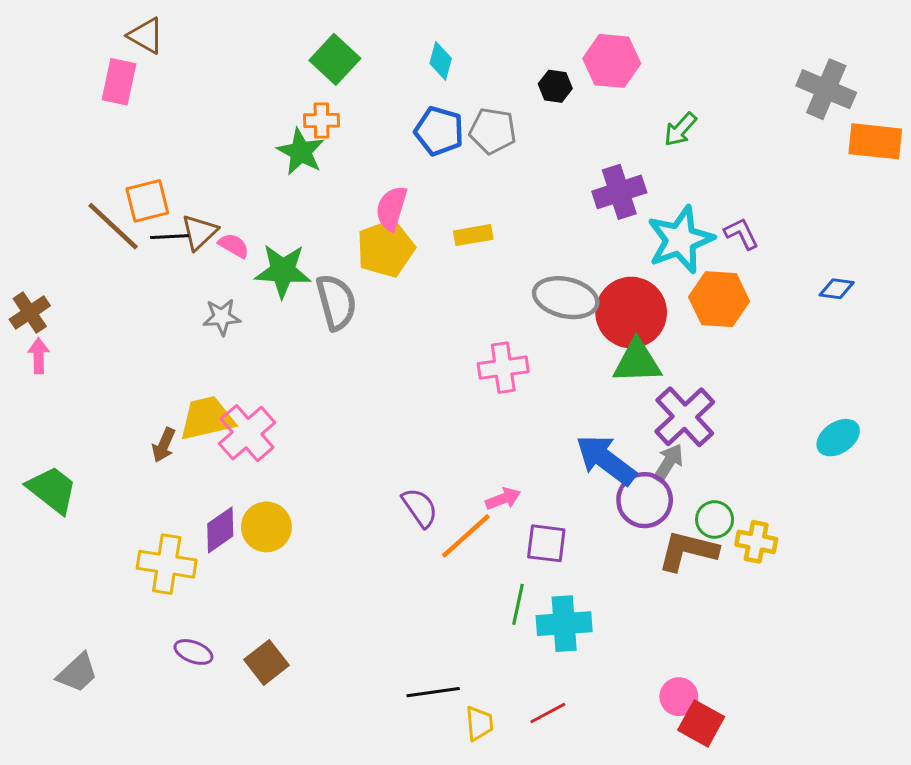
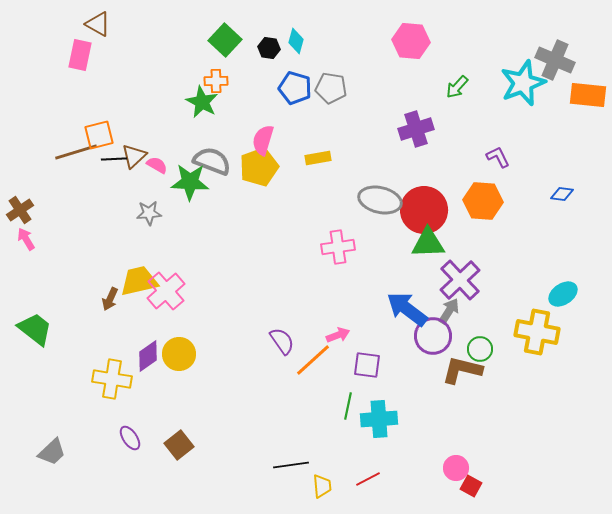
black hexagon: (555, 86) -> (269, 48), moved
brown line: (113, 226) -> (76, 152), turned -60
cyan star: (680, 240) -> (523, 83), moved
gray semicircle: (336, 302) -> (212, 161), moved, turned -54
pink arrow: (39, 356) -> (26, 239), turned -30
yellow cross: (756, 542) -> (537, 332), moved, size x1.6
purple ellipse: (193, 652) -> (130, 438), turned 35
red square: (701, 723) -> (471, 486), size x0.7

